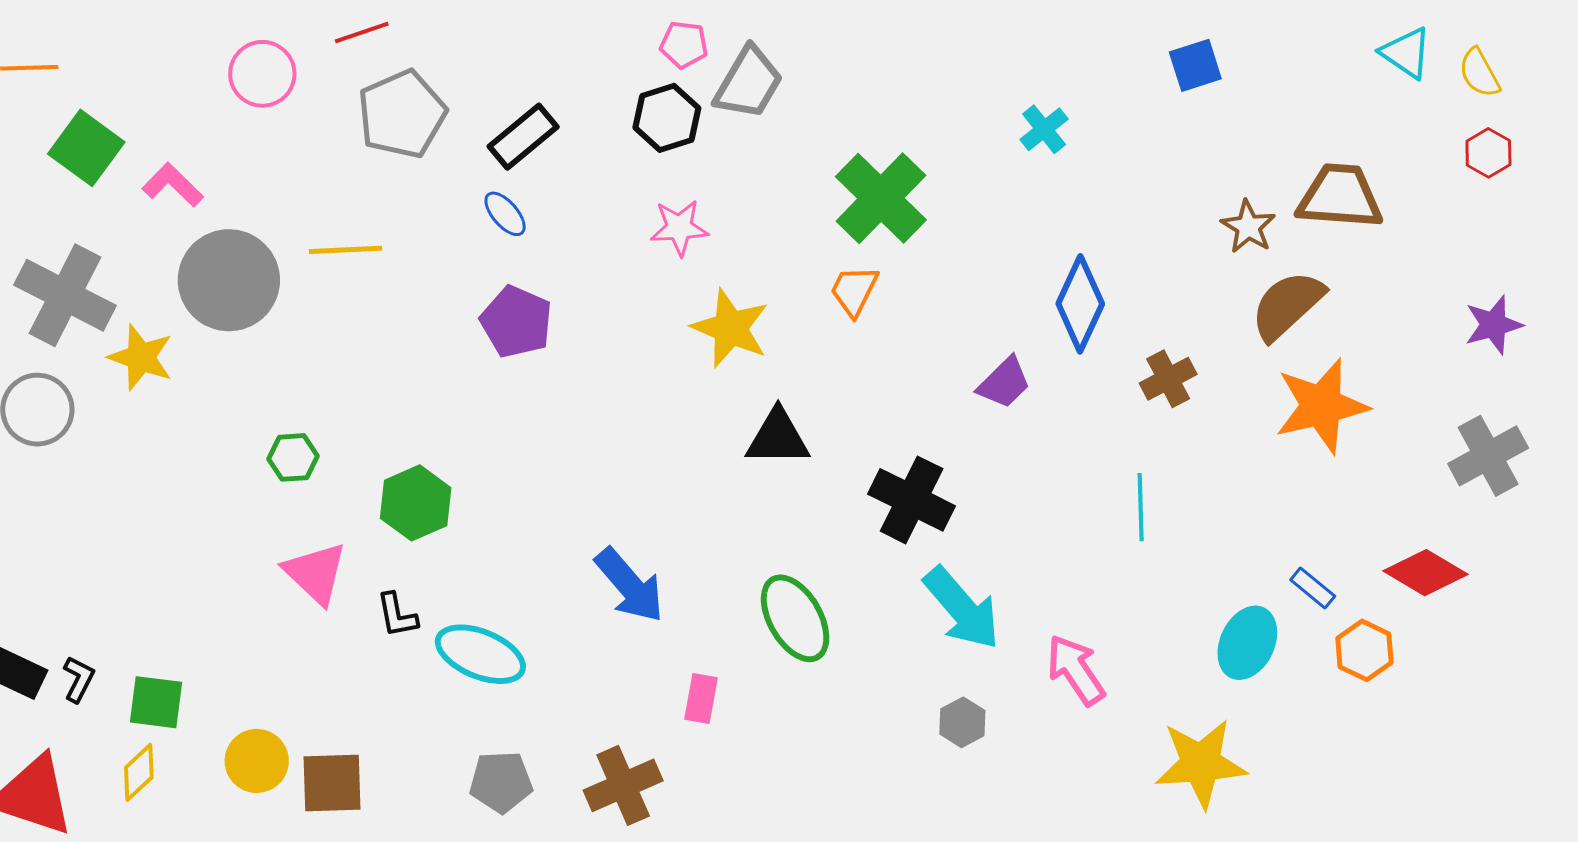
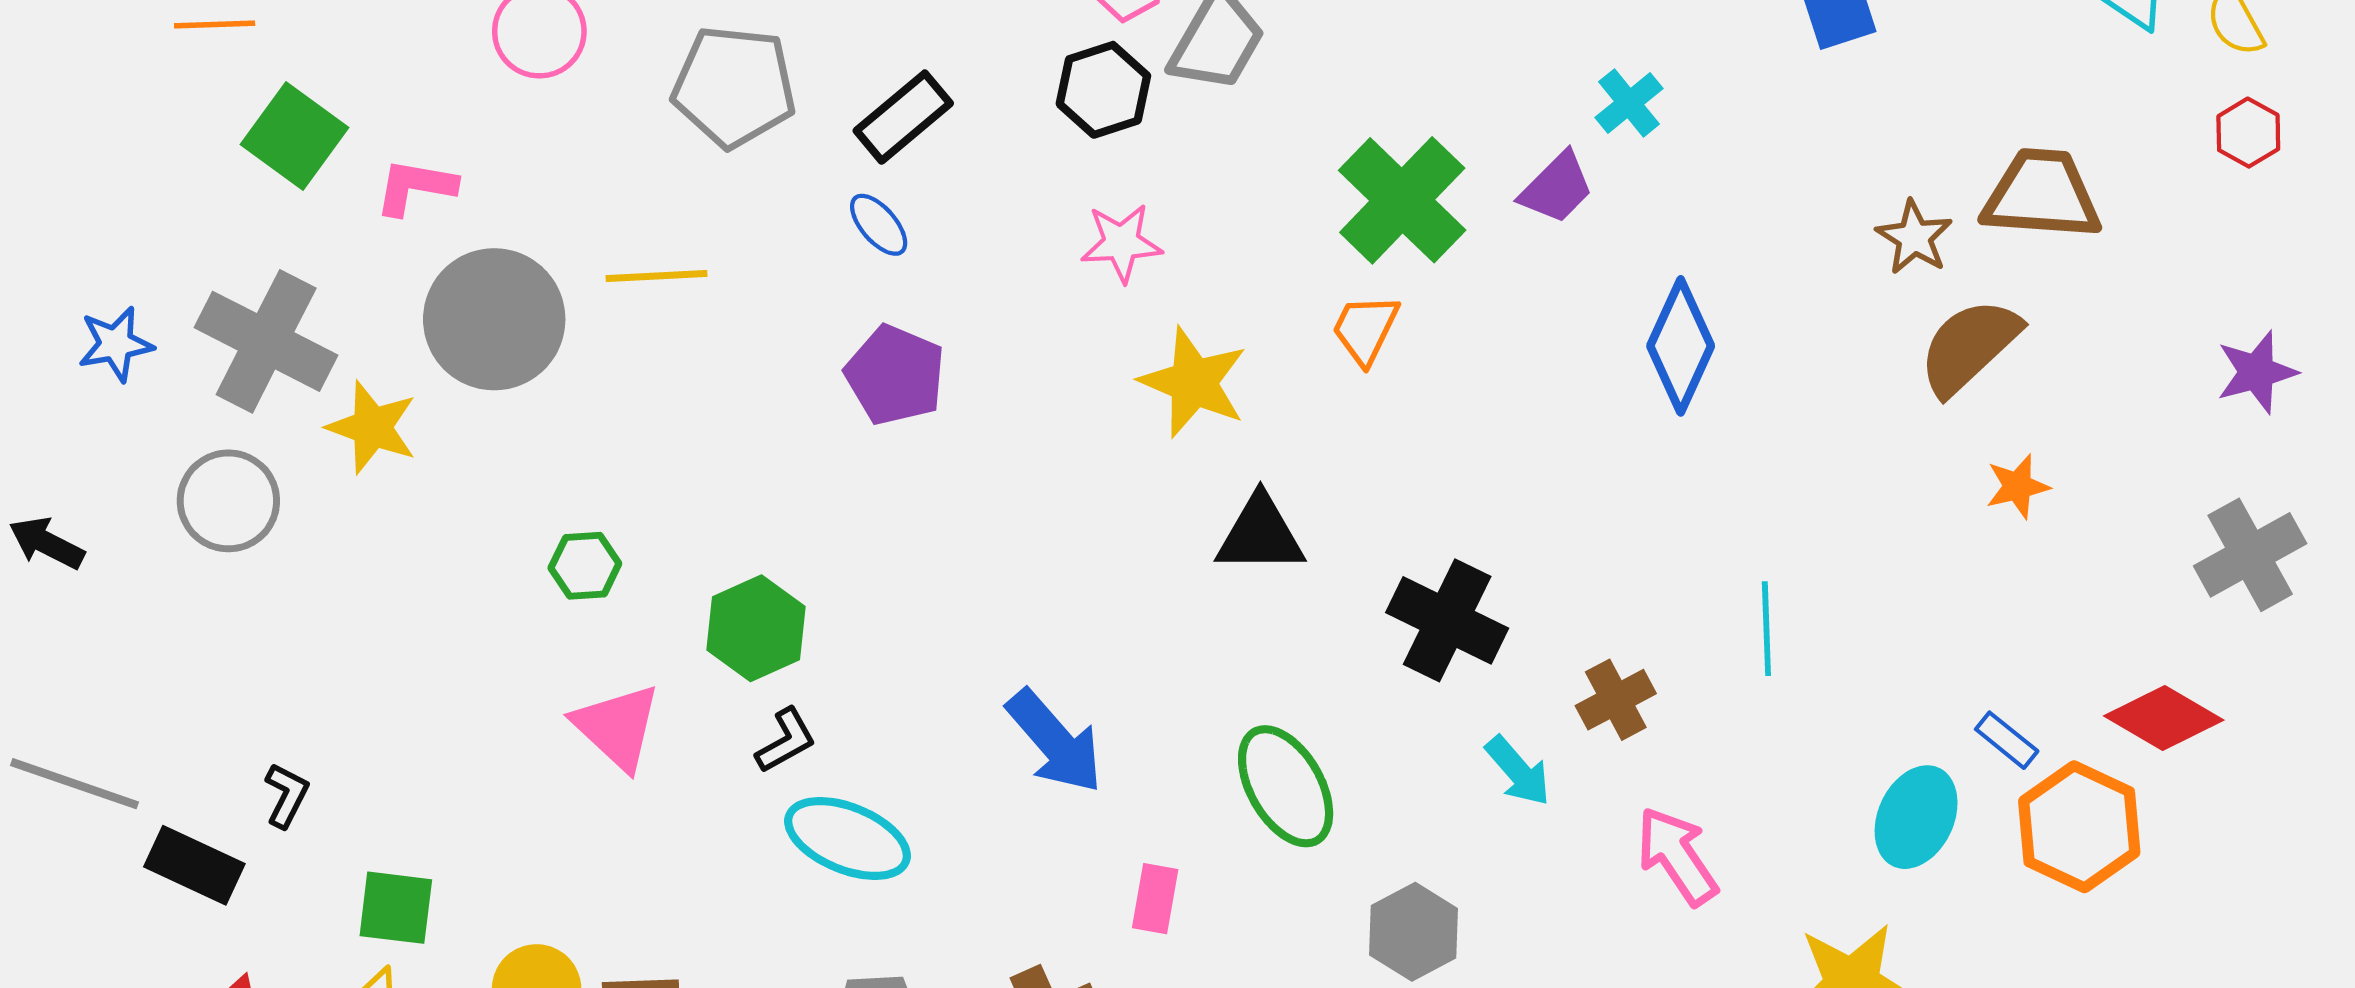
gray pentagon: (402, 114) -> (734, 87), turned 30
pink L-shape: (173, 185) -> (415, 187), turned -34
brown cross: (1168, 379) -> (1616, 700), moved
purple trapezoid: (1004, 383) -> (1557, 188), moved
orange star: (1321, 406) -> (2018, 486), size x0.5
cyan arrow: (962, 608) -> (1518, 771), size x0.6
black L-shape: (397, 615) -> (786, 741), moved, turned -108
orange hexagon: (1364, 650) -> (2079, 827), size x1.5
black L-shape: (79, 679) -> (287, 795), moved
gray hexagon: (962, 722) -> (1414, 932), moved, size x1.4

